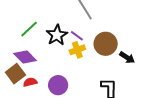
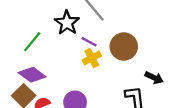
black star: (57, 35) -> (67, 23), moved
black arrow: (127, 58) -> (154, 78), moved

